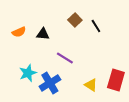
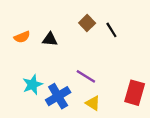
purple line: (65, 58) -> (86, 76), moved
yellow triangle: (91, 85) -> (93, 103), moved

